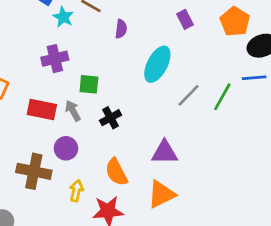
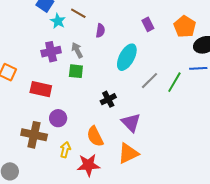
gray arrow: (73, 111) -> (77, 50), moved
black cross: (111, 118) -> (108, 99), moved
purple triangle: (165, 152) -> (131, 123), turned 45

